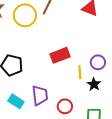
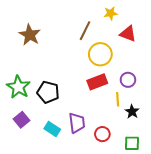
yellow circle: (25, 15) -> (100, 54), moved
purple circle: (98, 62) -> (128, 80), moved

